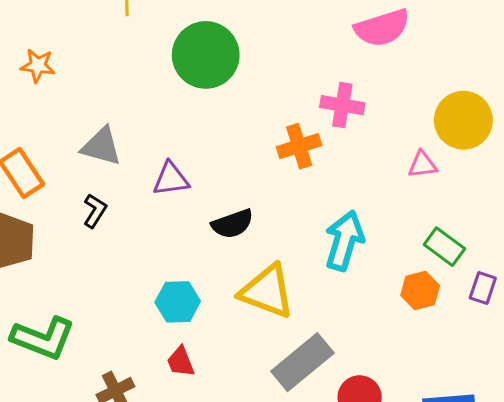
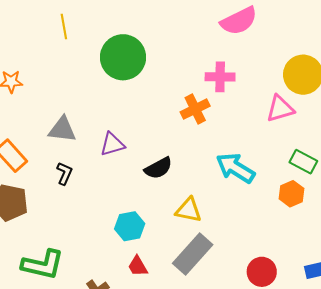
pink triangle: (423, 165) -> (280, 109), size x1.4
cyan arrow: (344, 241) -> (235, 168), turned -66
yellow triangle: (267, 291) -> (189, 210), size x0.7
gray rectangle: (302, 362) -> (193, 254), moved

